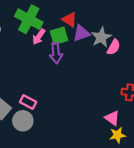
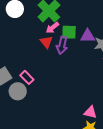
red triangle: (70, 20) -> (46, 42), moved
pink triangle: (112, 118) -> (90, 112), turned -40

